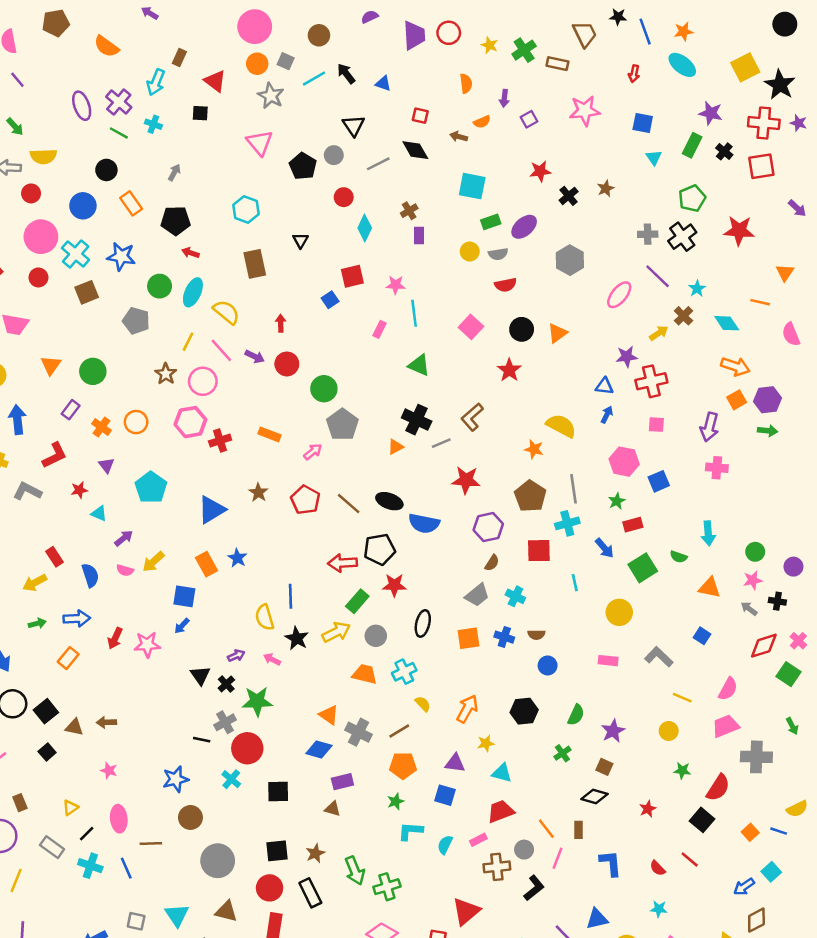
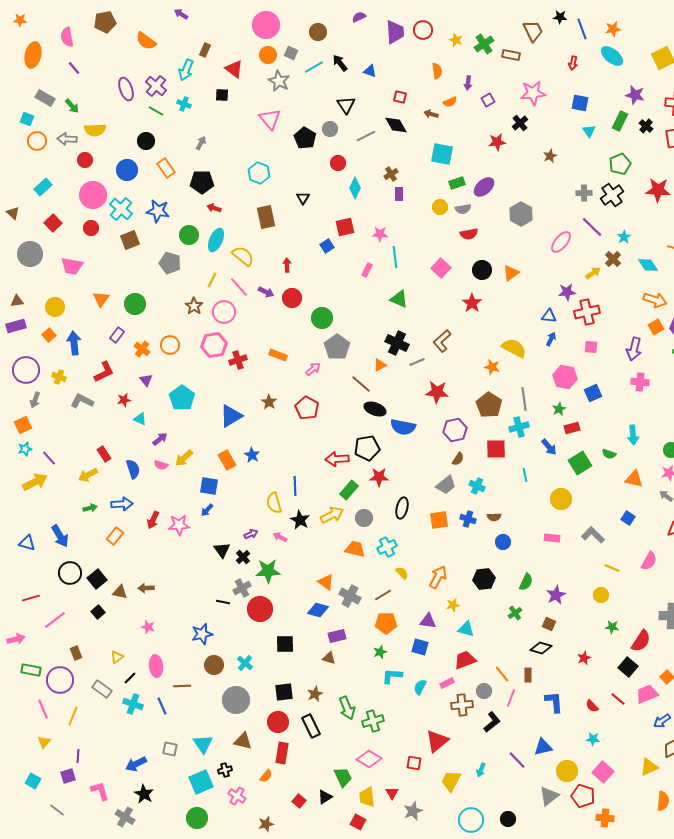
black cross: (569, 196) -> (520, 123), moved
brown line: (349, 504) -> (361, 384), moved
pink trapezoid: (726, 726) -> (647, 694), moved
cyan cross: (231, 779) -> (245, 663), moved

